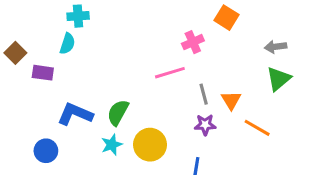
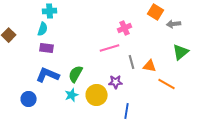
orange square: (227, 18) -> (156, 12), moved
gray arrow: (276, 47) -> (174, 24), moved
purple rectangle: (43, 73) -> (47, 48), moved
orange triangle: (231, 100) -> (150, 66), turned -48
purple star: (205, 125) -> (116, 82), moved

